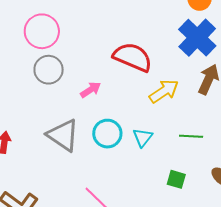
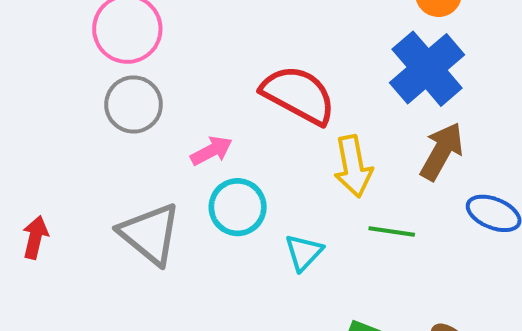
yellow arrow: (164, 91) -> (353, 166), turned 108
cyan circle: (107, 134) -> (238, 207), moved
green line: (191, 136) -> (392, 232), moved

